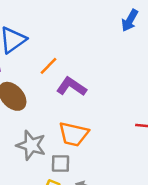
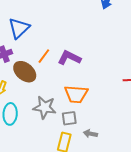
orange line: (49, 66) -> (44, 56), moved

